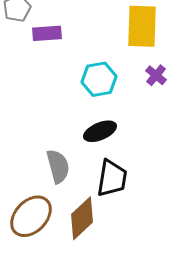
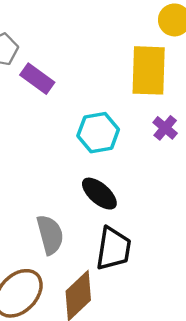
purple rectangle: (47, 33) -> (37, 79), turned 40
black ellipse: (100, 131) -> (99, 194), turned 64

